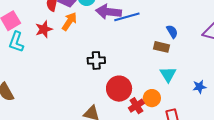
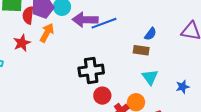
blue semicircle: (172, 32) -> (150, 34), turned 72
black cross: (96, 60) -> (91, 71), moved, size x1.4
red circle: (119, 89) -> (102, 96), size x0.7

